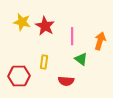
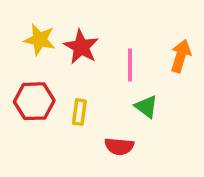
orange arrow: (100, 41) -> (181, 56), moved
red hexagon: (19, 76) -> (34, 101), moved

